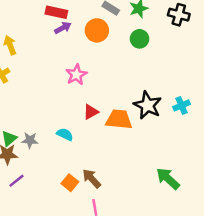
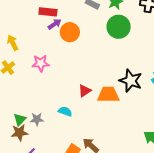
orange circle: (97, 30) -> (70, 32), moved
green circle: (140, 39) -> (119, 27), size x1.5
pink star: (76, 75) -> (41, 63), moved, turned 30

